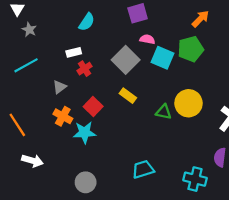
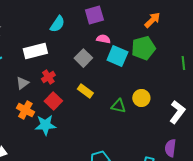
cyan semicircle: (87, 22) -> (57, 24), moved
white rectangle: (74, 52) -> (35, 51), size x1.6
gray square: (126, 60) -> (83, 58), size x0.7
red cross: (84, 69) -> (48, 77), moved
yellow circle: (188, 103) -> (141, 98), size x0.7

